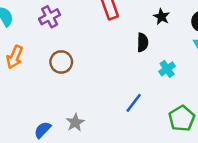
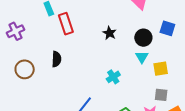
black semicircle: (143, 42) -> (56, 59), moved

